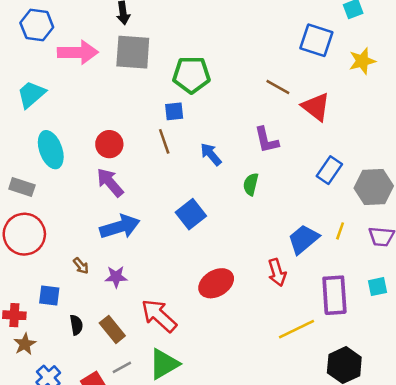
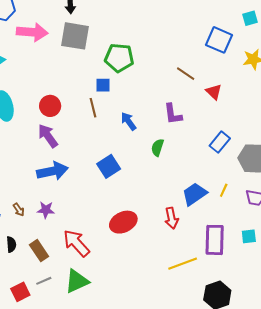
red triangle: (316, 107) -> (214, 92), size x0.7
brown arrow: (81, 266) -> (19, 210), moved

